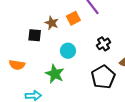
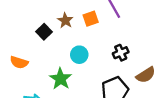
black square: (35, 35) -> (44, 32), turned 32

